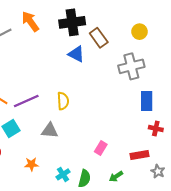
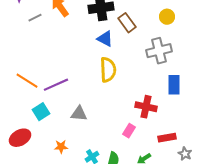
yellow semicircle: (63, 101) -> (108, 70), moved, size x1.4
red cross: (156, 129) -> (146, 107), moved, size x1.5

